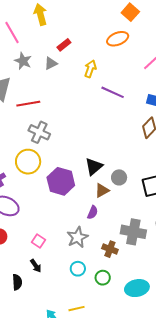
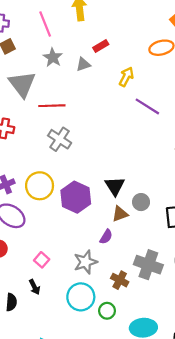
yellow circle: (28, 162) -> (40, 186), moved
black triangle: (94, 167) -> (115, 186), turned -30
cyan circle: (78, 269) -> (81, 297), size x1.6

